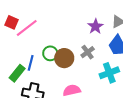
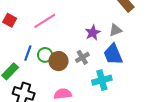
pink line: (27, 28) -> (45, 21), moved
blue line: (31, 63) -> (28, 53), moved

